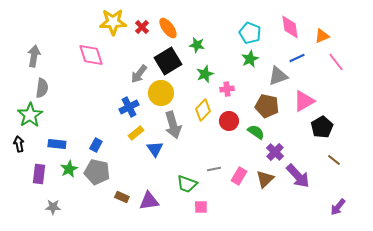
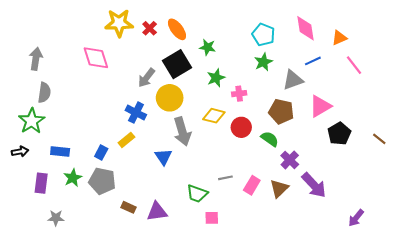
blue cross: (129, 107) -> (136, 113), turned -36
yellow diamond: (203, 110) -> (214, 116), turned 60
yellow rectangle: (136, 133) -> (126, 140), moved
black arrow: (19, 144) -> (20, 152), turned 91
brown line: (334, 160) -> (379, 139), moved

